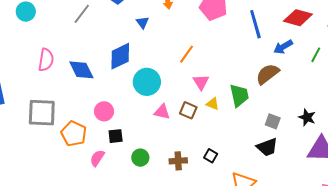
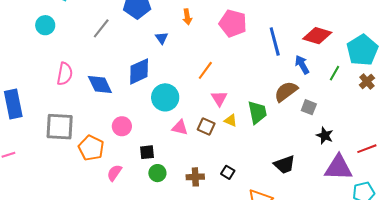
blue arrow: (283, 47) -> (302, 65), turned 90
gray square: (273, 121) -> (309, 107), moved
black square: (116, 136) -> (147, 152), moved

